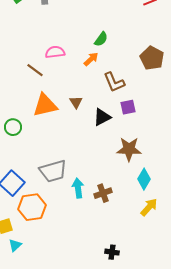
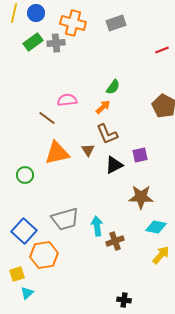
brown L-shape: (114, 82) -> (107, 134), moved
cyan diamond: (144, 179) -> (156, 227), turned 70
cyan arrow: (78, 188) -> (97, 226), moved

